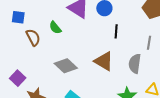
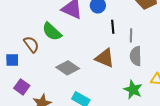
blue square: (18, 17) -> (12, 60), moved
green semicircle: (55, 28) -> (52, 32), size x1.5
gray line: (149, 43) -> (131, 35), moved

